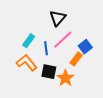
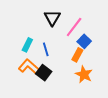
pink line: (63, 40) -> (74, 27), moved
black square: (49, 72) -> (44, 73), moved, turned 35
orange star: (65, 78) -> (84, 74), moved

